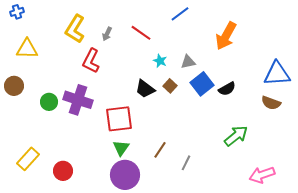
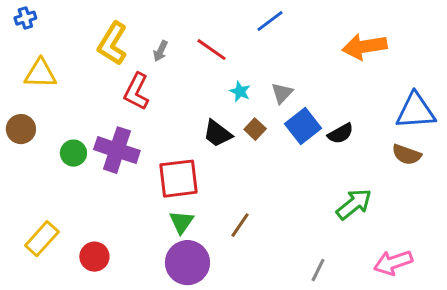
orange arrow: (226, 36) -> (365, 47), moved, turned 52
gray triangle: (188, 62) -> (282, 93), turned -35
gray line: (186, 163) -> (318, 270), moved

